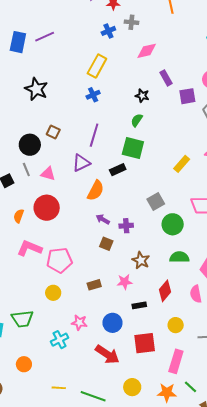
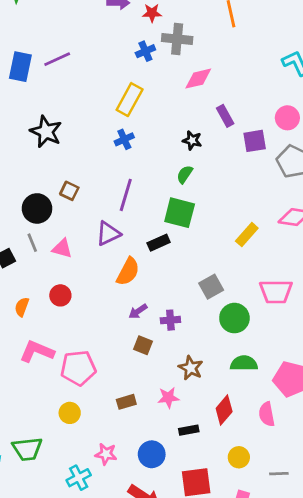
gray cross: (131, 22) -> (177, 39), size x1.5
red circle: (47, 208) -> (60, 295), size x0.6
purple arrow: (103, 219) -> (138, 311), turned -64

